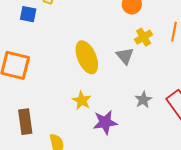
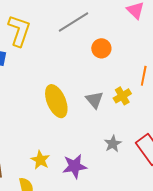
yellow cross: (144, 37) -> (122, 96), moved
yellow star: (82, 100) -> (40, 160), moved

